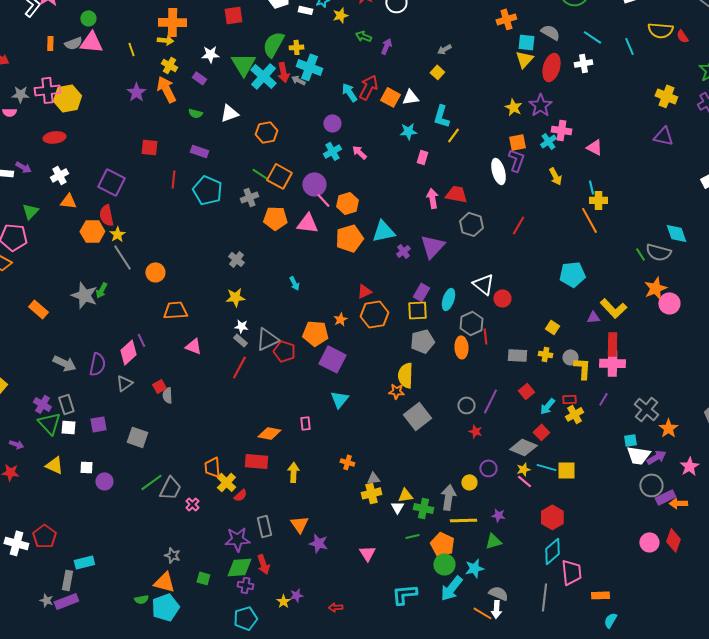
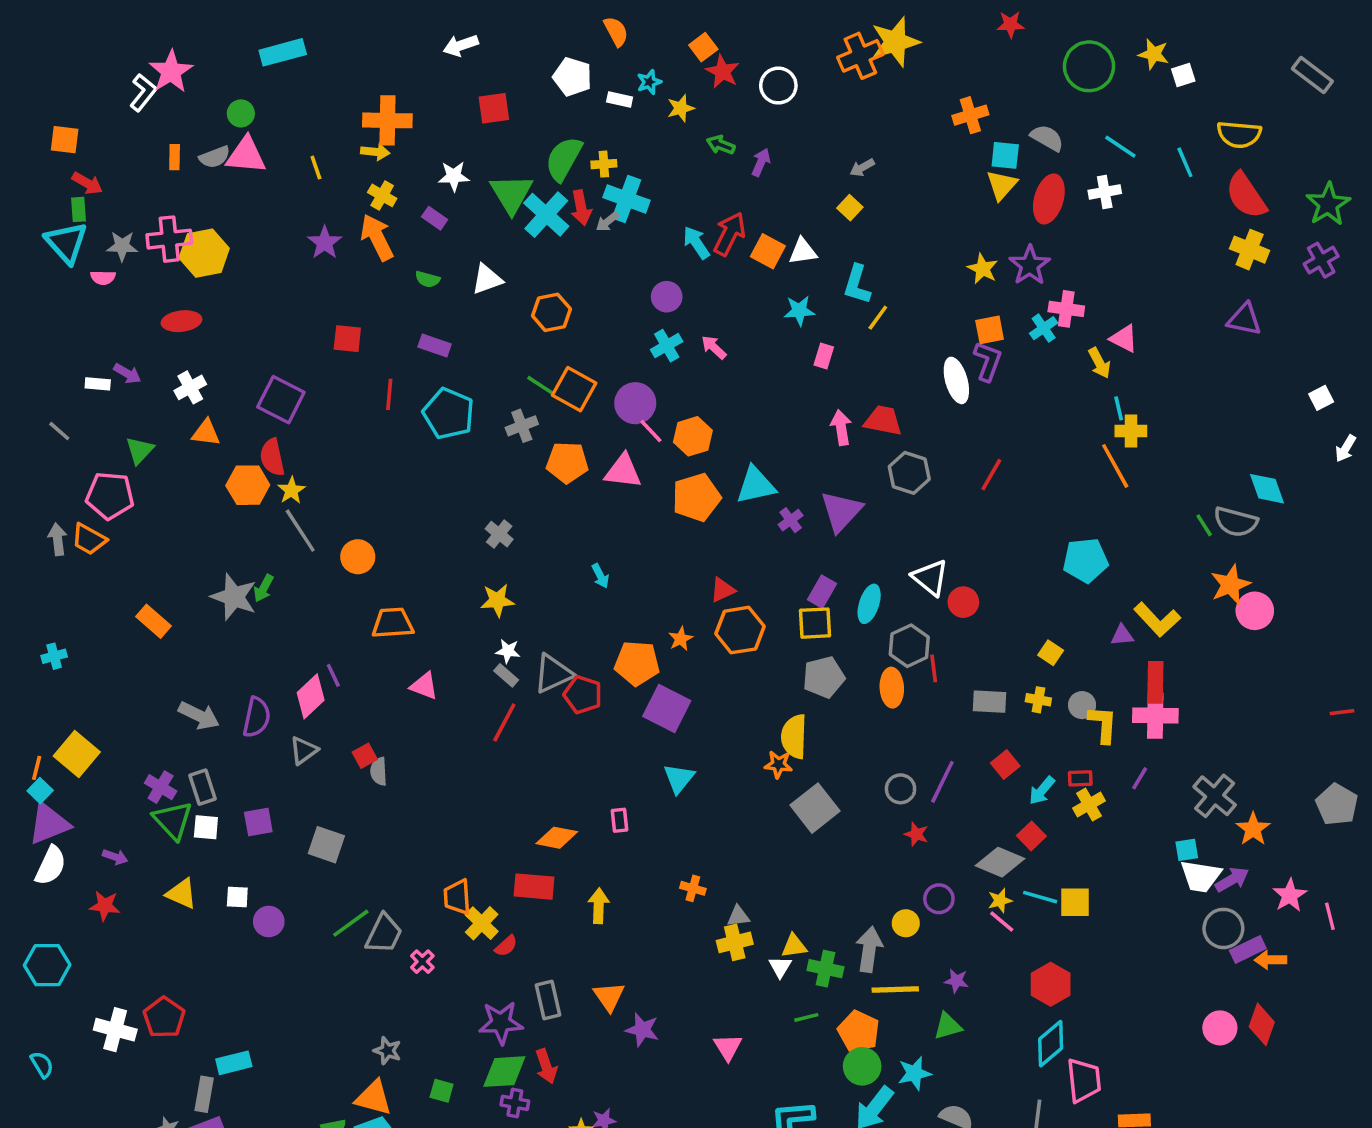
red semicircle: (682, 36) -> (1246, 195), moved, size x2.0
gray arrow: (298, 80) -> (607, 222), turned -64
yellow arrow: (555, 176) -> (1099, 363), moved

